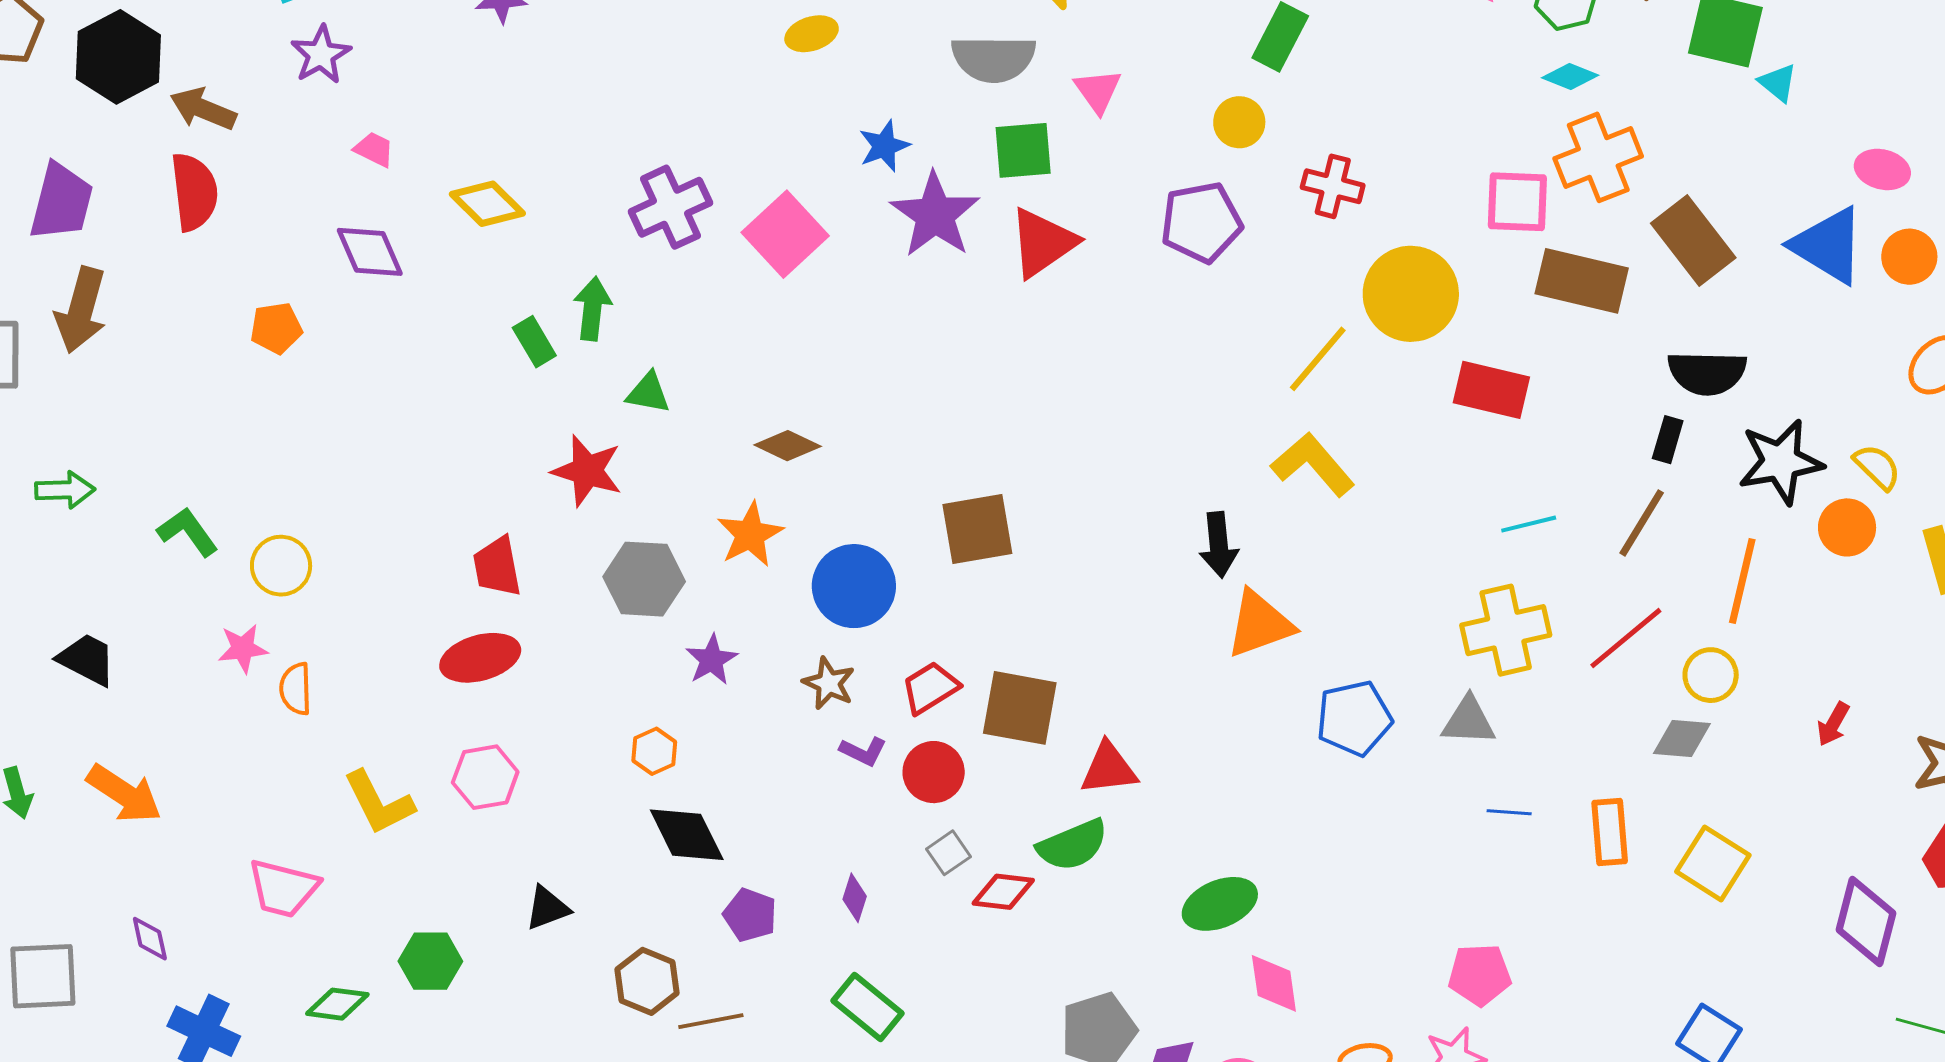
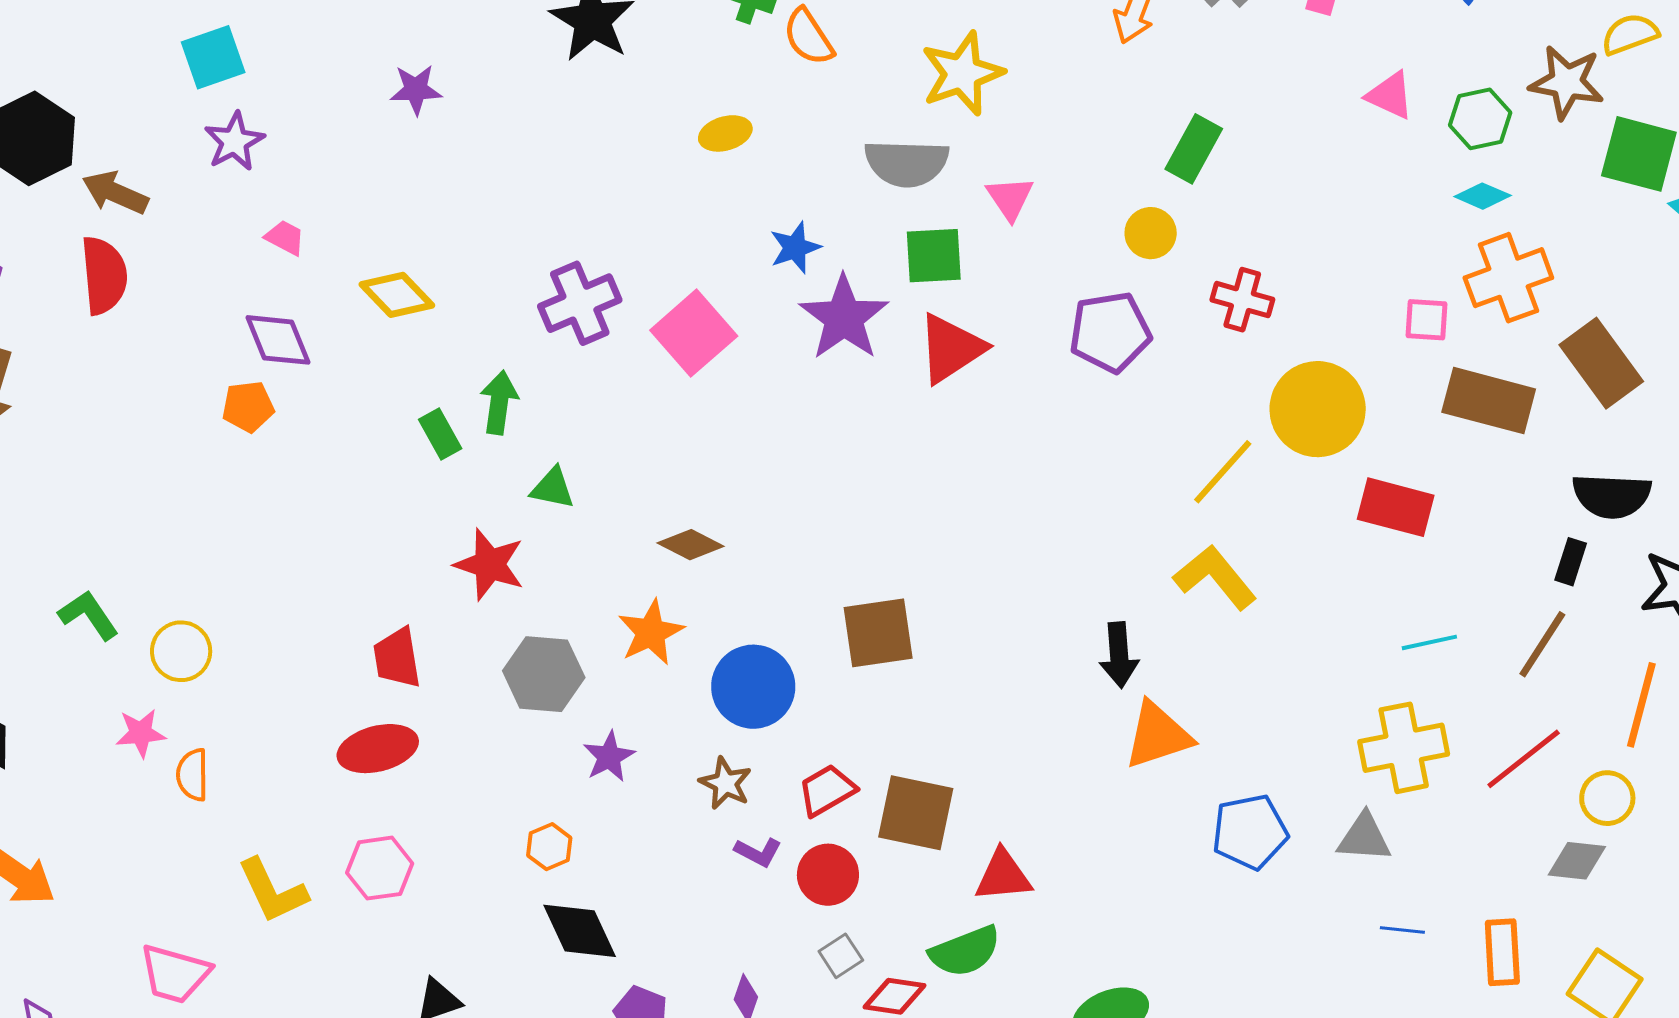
pink square: (1517, 202) -> (1427, 320), size x0.7
orange pentagon: (276, 328) -> (248, 407), moved

